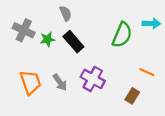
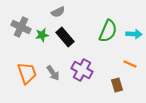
gray semicircle: (66, 13) -> (58, 12), turned 88
cyan arrow: (151, 24) -> (134, 34), moved
brown rectangle: (132, 96) -> (117, 85), turned -48

